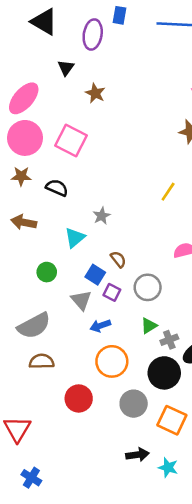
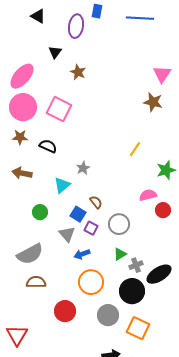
black triangle: (44, 22) -> (38, 16), size x0.7

